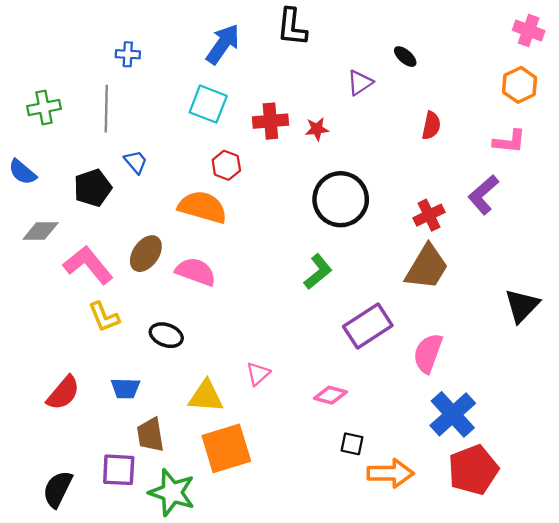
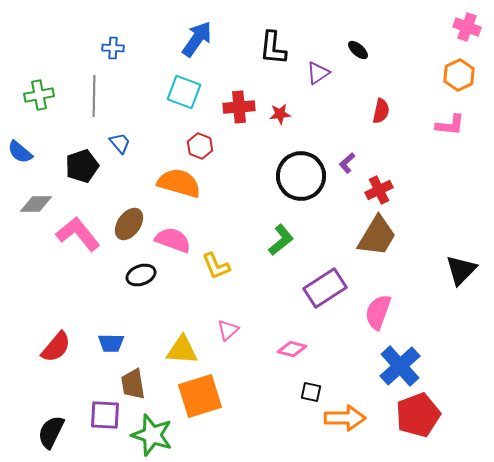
black L-shape: (292, 27) -> (273, 48), moved
purple L-shape: (483, 195) -> (347, 163), moved, size x0.6
yellow L-shape: (104, 317) -> (216, 266), moved
black ellipse: (166, 335) -> (141, 275), moved, turned -40

